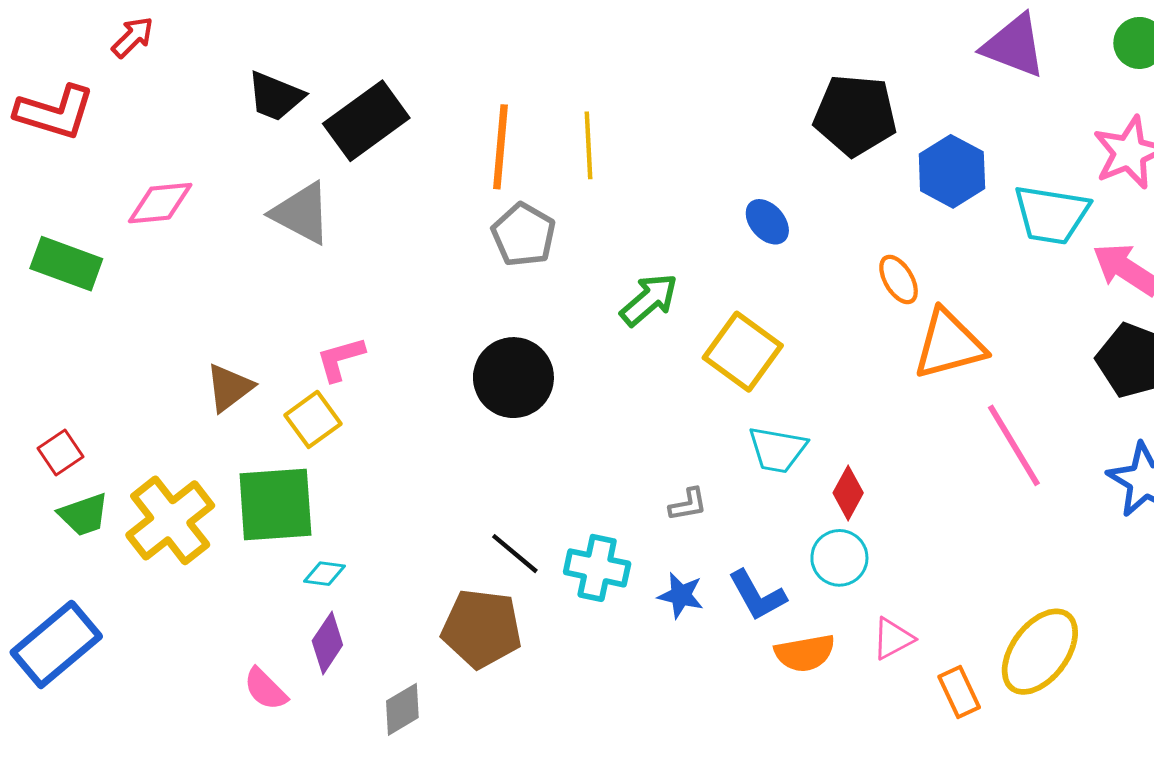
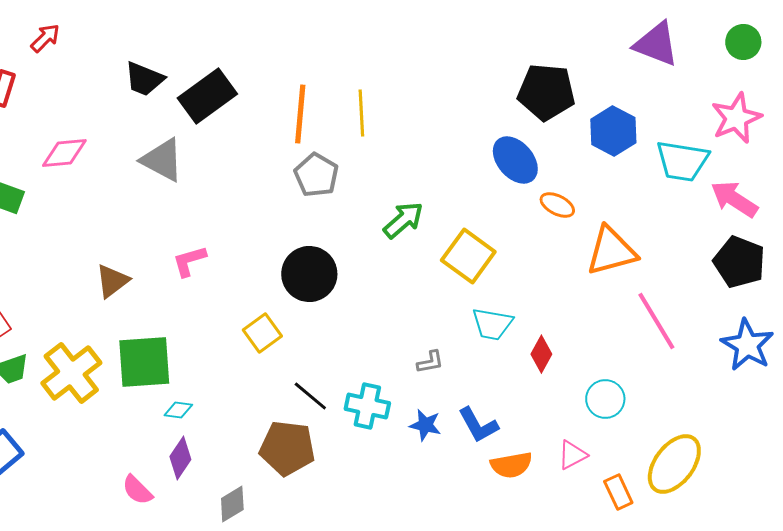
blue ellipse: (767, 222) -> (515, 160), moved, size x1.5
orange ellipse: (899, 280) -> (557, 205), moved, turned -32
yellow square: (313, 419) -> (262, 333), moved
cyan circle: (839, 558) -> (605, 399), moved

